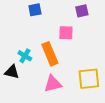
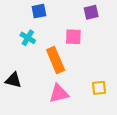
cyan cross: (25, 56) -> (28, 38), moved
yellow square: (89, 79) -> (99, 88), size x0.6

